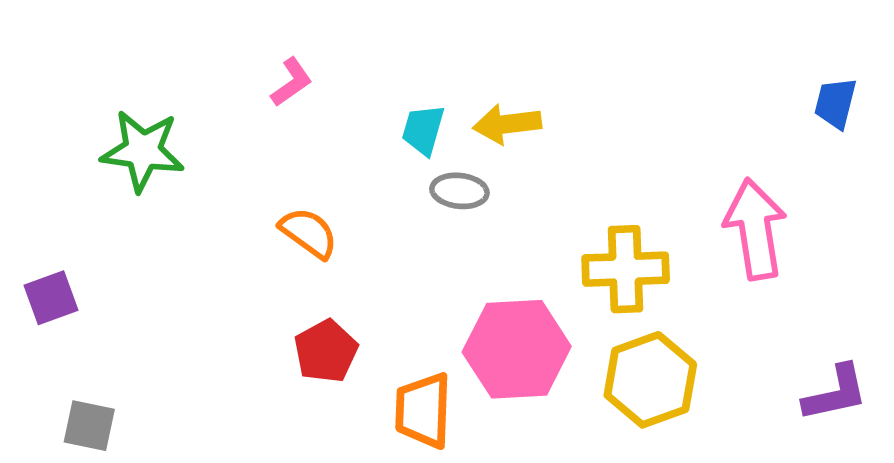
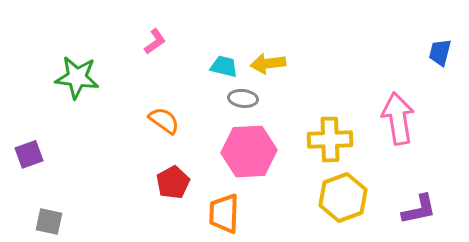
cyan trapezoid: (423, 130) -> (224, 66), turned 88
pink hexagon: (517, 349) -> (249, 151), moved
purple L-shape: (835, 393) -> (419, 209), moved

